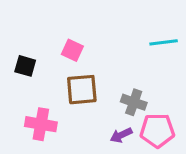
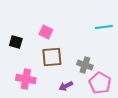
pink pentagon: (157, 130) -> (100, 83), turned 30
purple arrow: (121, 135) -> (66, 86), moved

